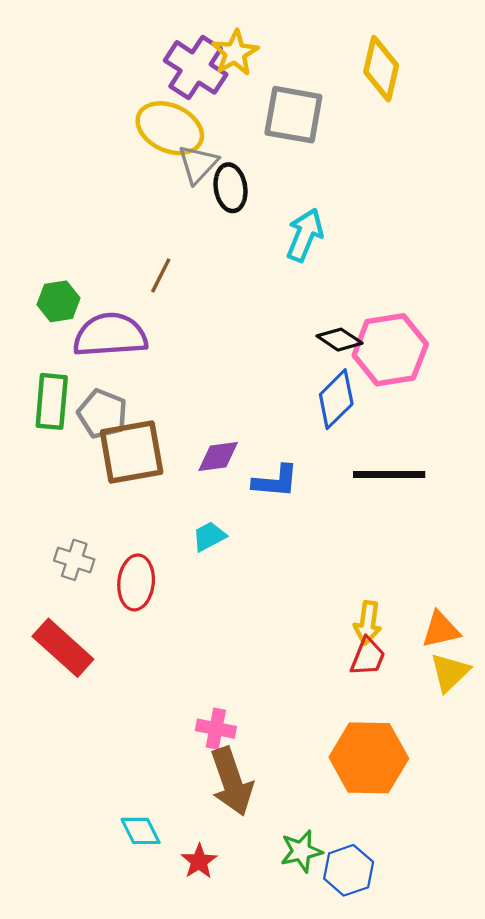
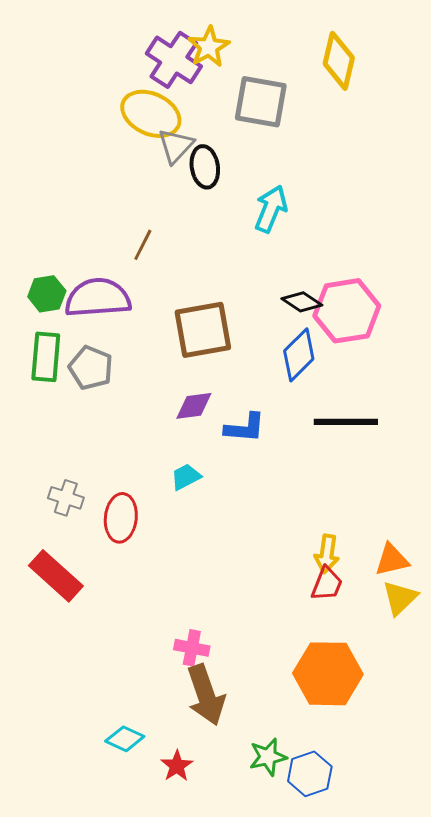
green hexagon: (58, 301) -> (47, 294), moved
brown square: (132, 452) -> (203, 330), moved
cyan diamond: (141, 831) -> (125, 739), turned -39

